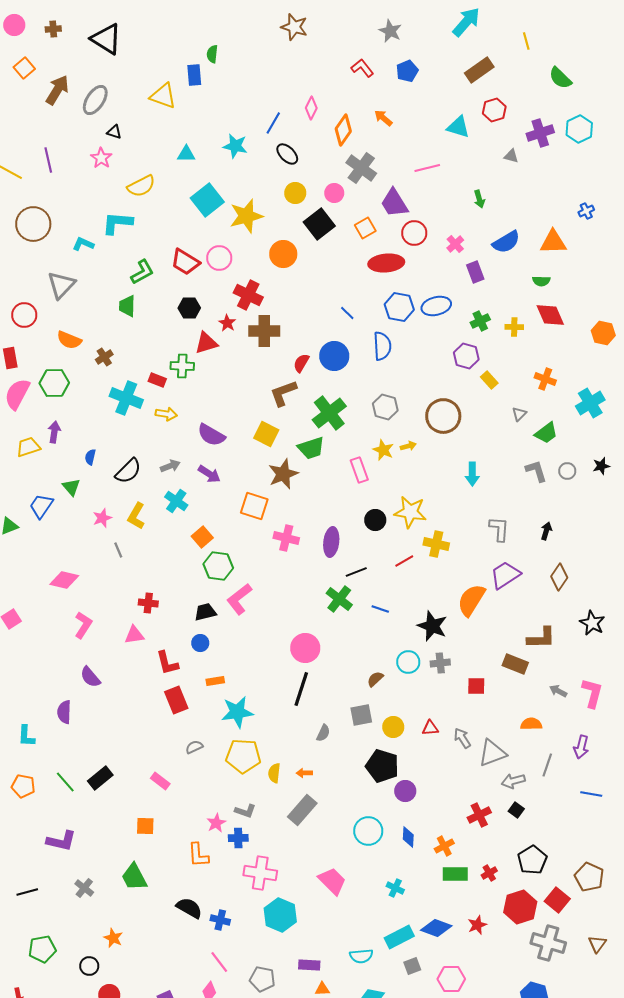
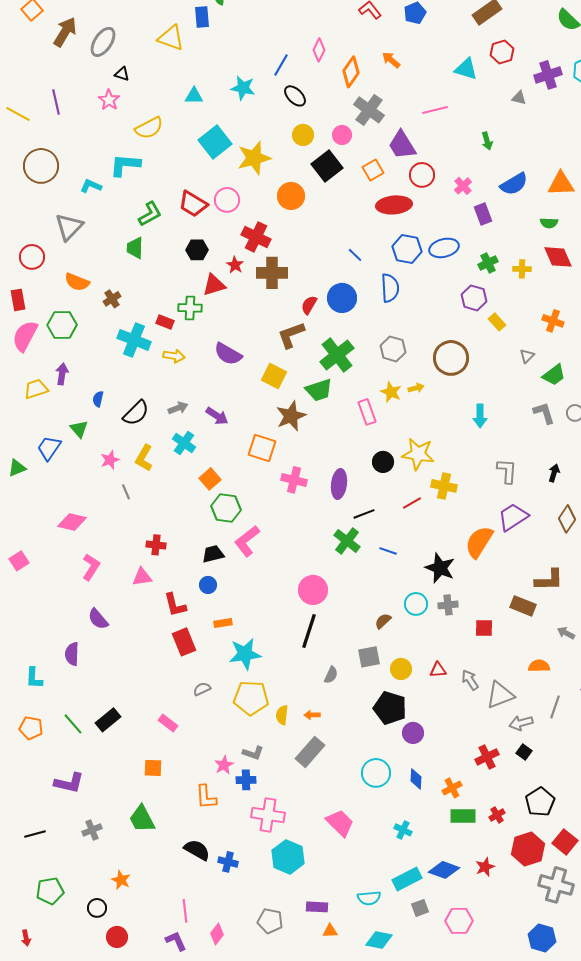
purple semicircle: (211, 435) -> (228, 354), moved
gray cross: (84, 888) -> (92, 830), turned 30
pink line: (219, 962) -> (185, 911), moved, turned 30

